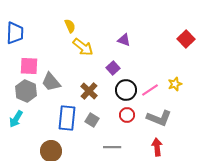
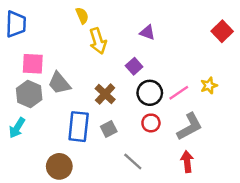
yellow arrow: (83, 47) -> (98, 41), turned 35
gray L-shape: (159, 118) -> (190, 127), turned -50
gray square: (92, 120) -> (109, 129), turned 32
gray line: (112, 147) -> (133, 162), turned 42

